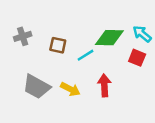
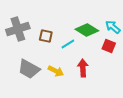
gray cross: (23, 36) -> (18, 29), size x1.6
green diamond: (109, 38) -> (87, 30), turned 30

